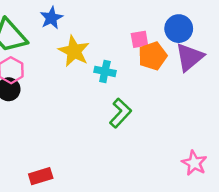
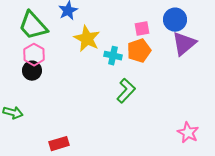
orange pentagon: (153, 56) -> (139, 51), moved

